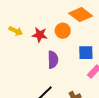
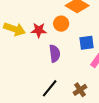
yellow arrow: (16, 31) -> (14, 29), size x1.5

